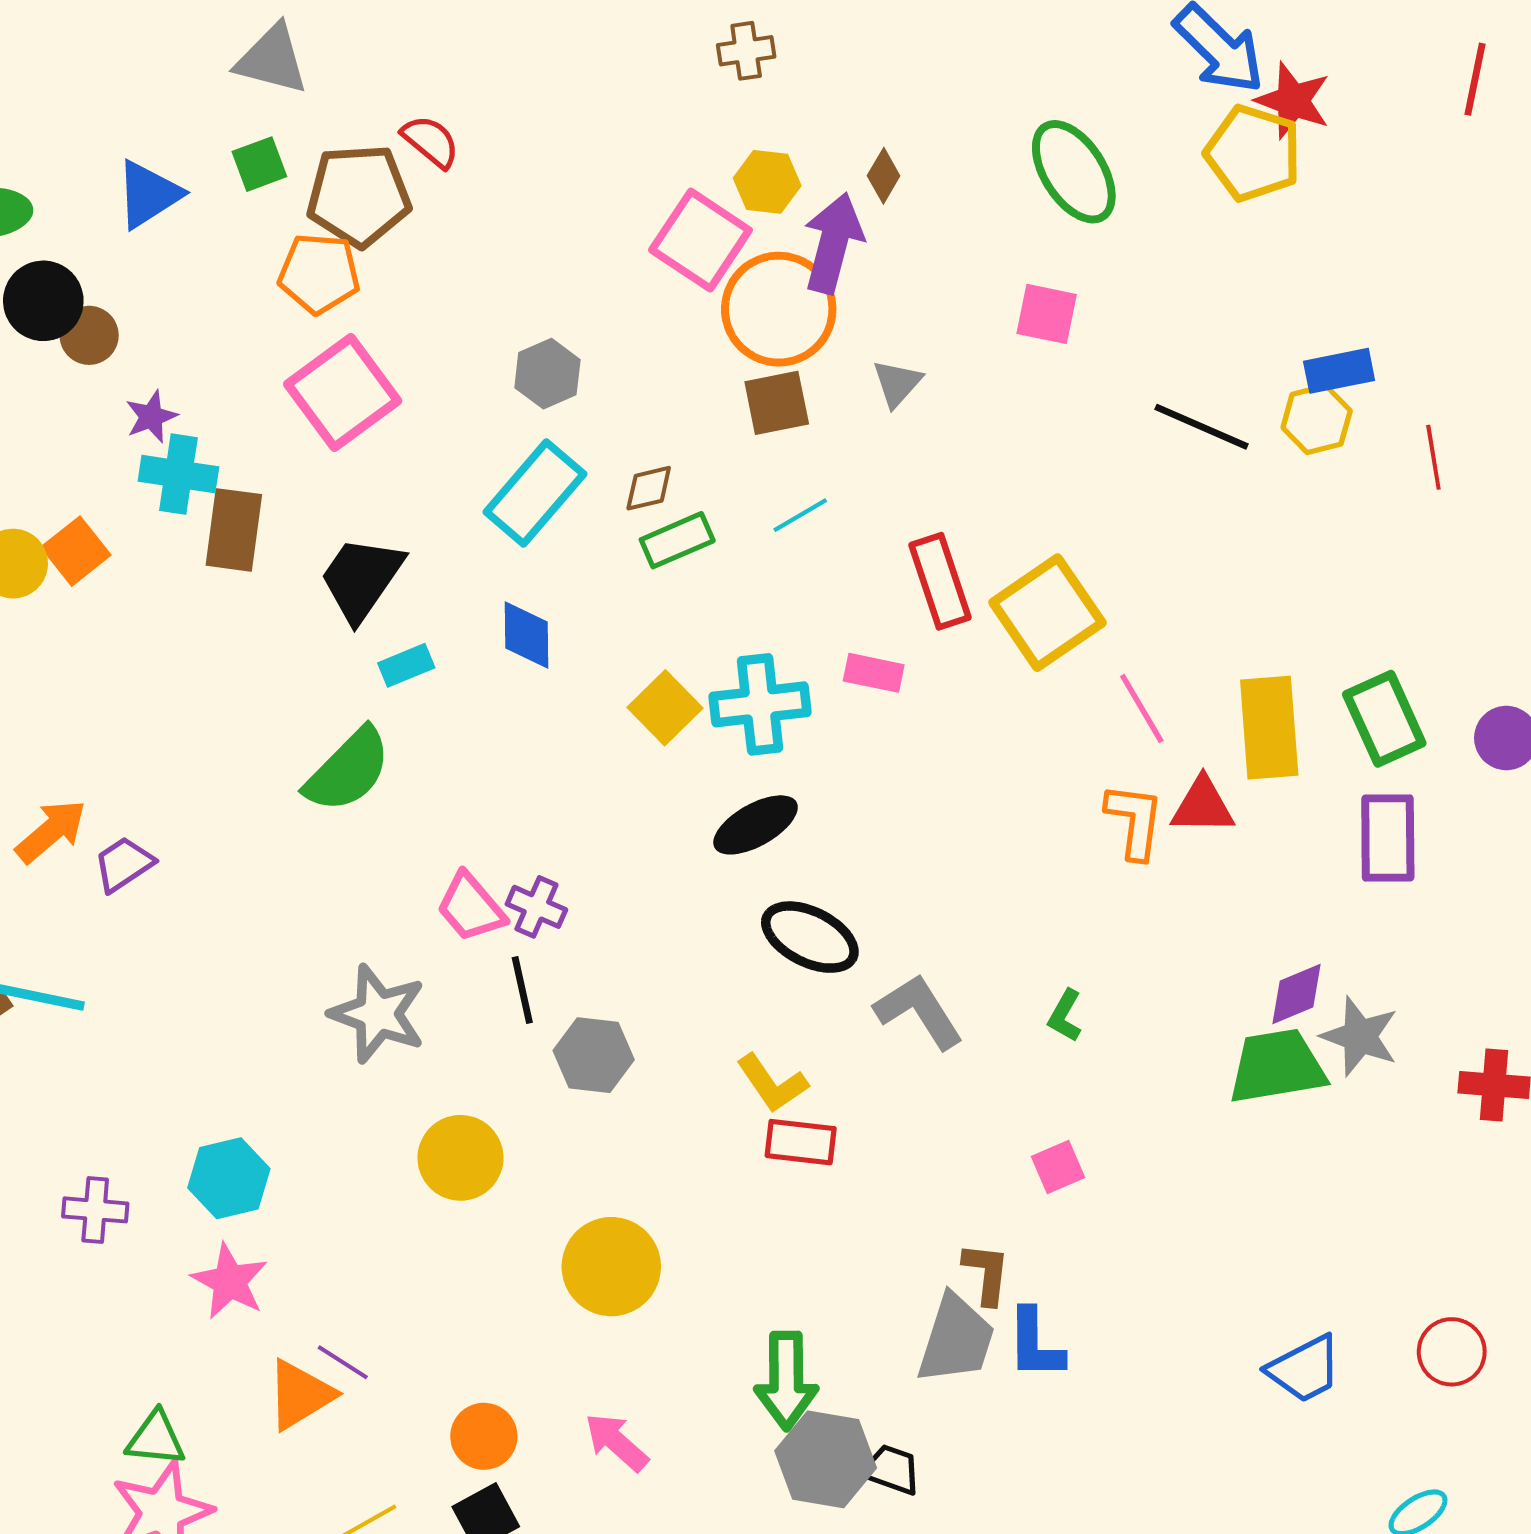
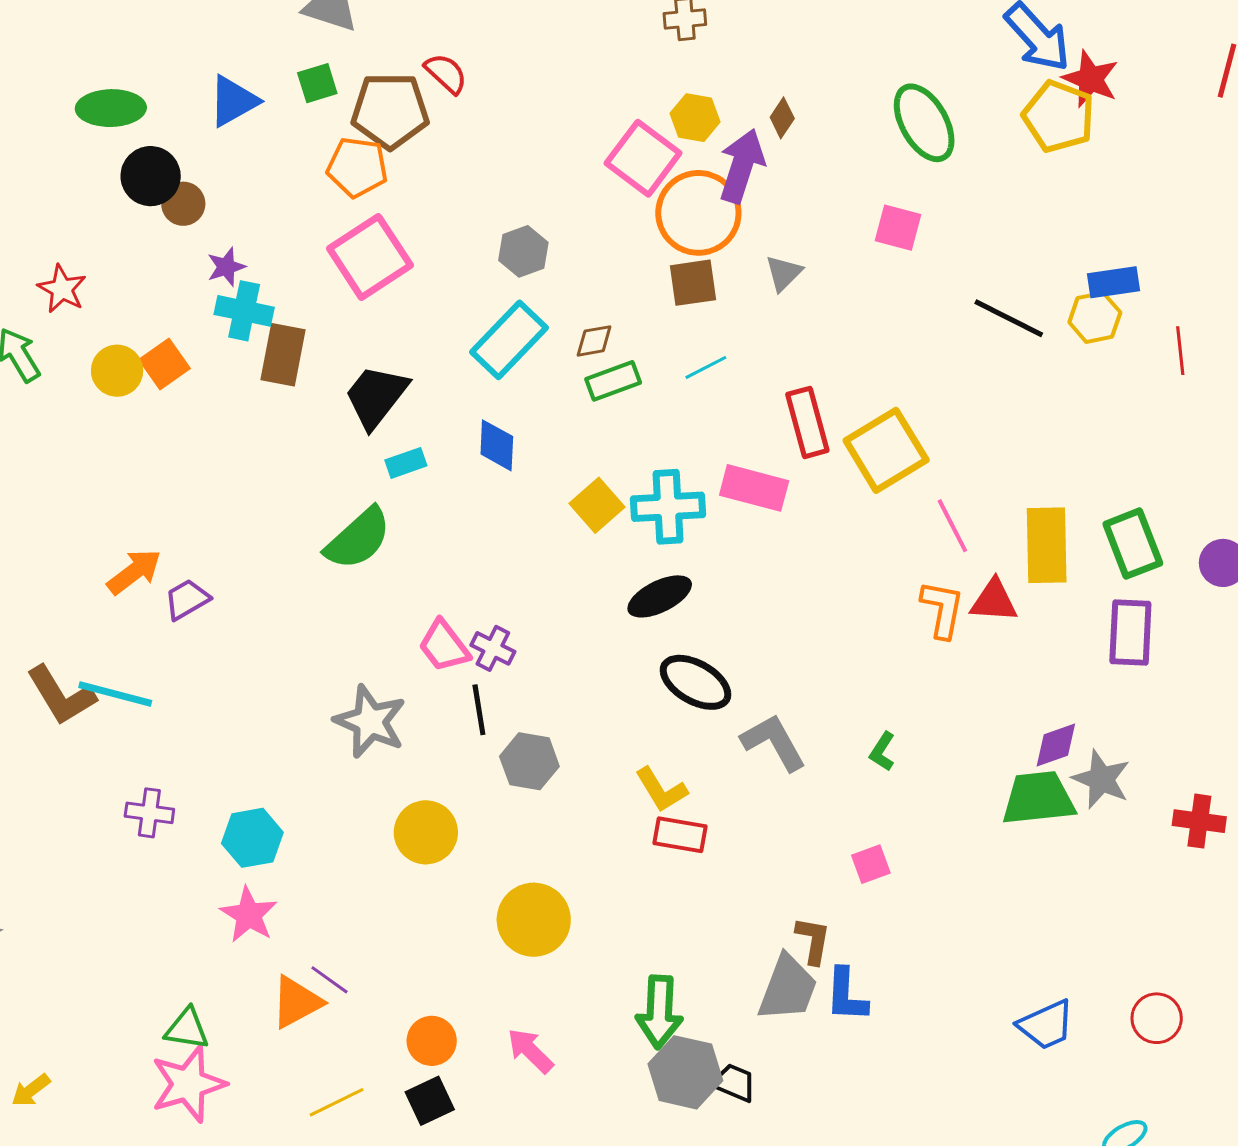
pink rectangle: (874, 673) -> (754, 488), size x1.5
purple cross: (95, 1210) -> (149, 813), moved

